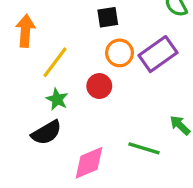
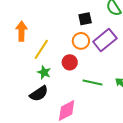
black square: (108, 17) -> (85, 19), moved
green line: (144, 148) -> (93, 83), moved

